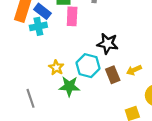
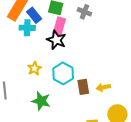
black star: (108, 44) -> (56, 40), moved
green star: (69, 86) -> (41, 101), moved

